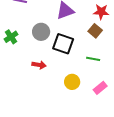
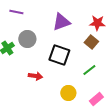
gray circle: (41, 32) -> (27, 39), moved
green line: (93, 59) -> (89, 70), turned -48

